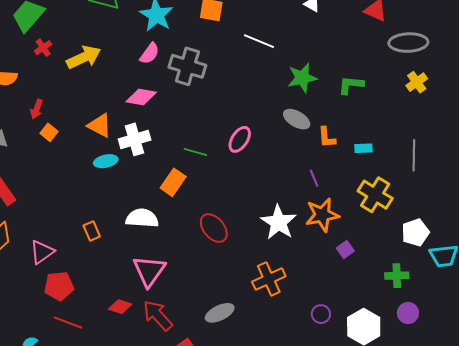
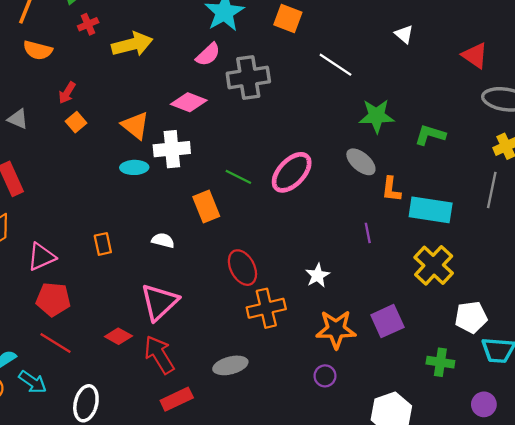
gray cross: (187, 66) -> (248, 78), turned -36
pink ellipse: (240, 139) -> (292, 172), size x1.4
cyan rectangle: (363, 148) -> (431, 210), size x2.0
gray line: (414, 155) -> (492, 190), moved
orange rectangle: (173, 182) -> (206, 206), turned -68
orange star: (322, 215) -> (336, 329), moved
white semicircle: (142, 218) -> (163, 240), size x0.6
white star: (279, 222) -> (318, 275), size x0.6
purple square: (345, 250) -> (387, 321), size x1.6
orange cross: (269, 279) -> (266, 308), moved
purple circle: (408, 313) -> (484, 404), moved
purple circle: (321, 314) -> (325, 376), moved

